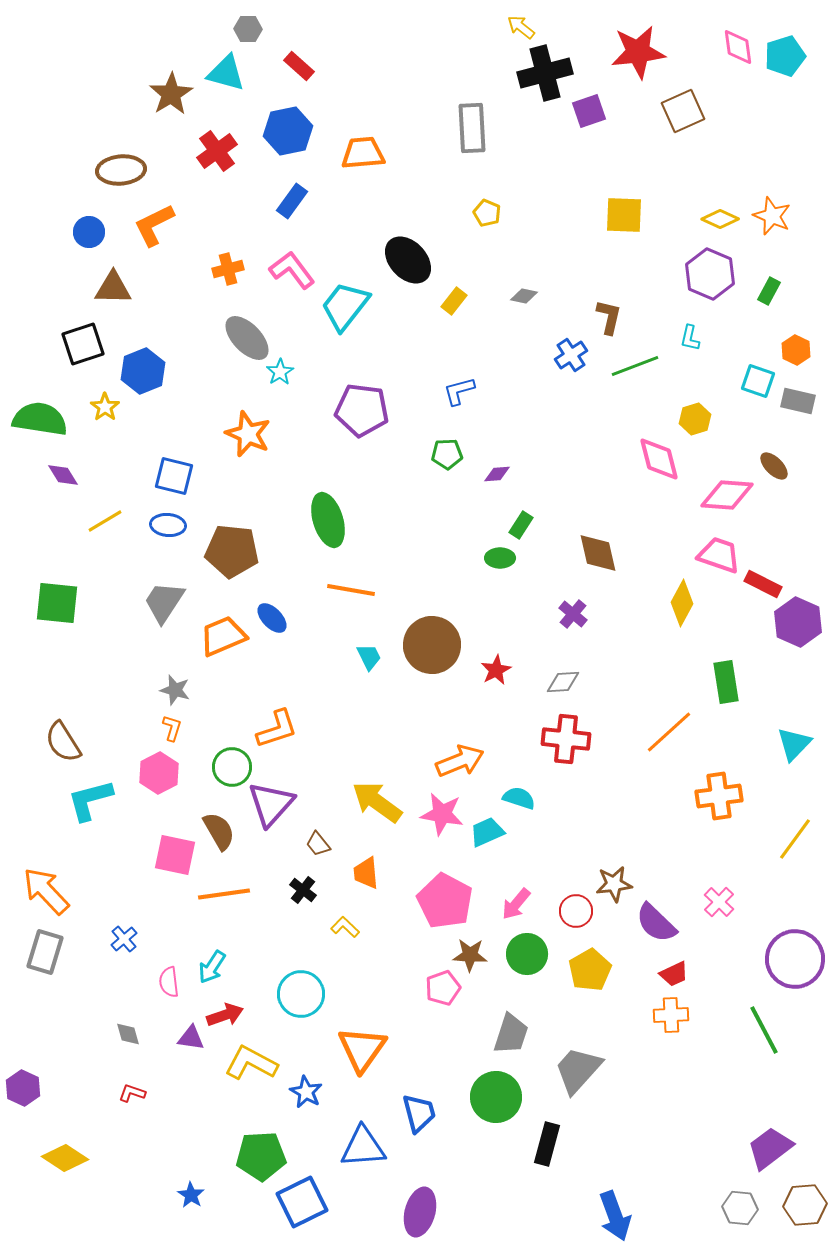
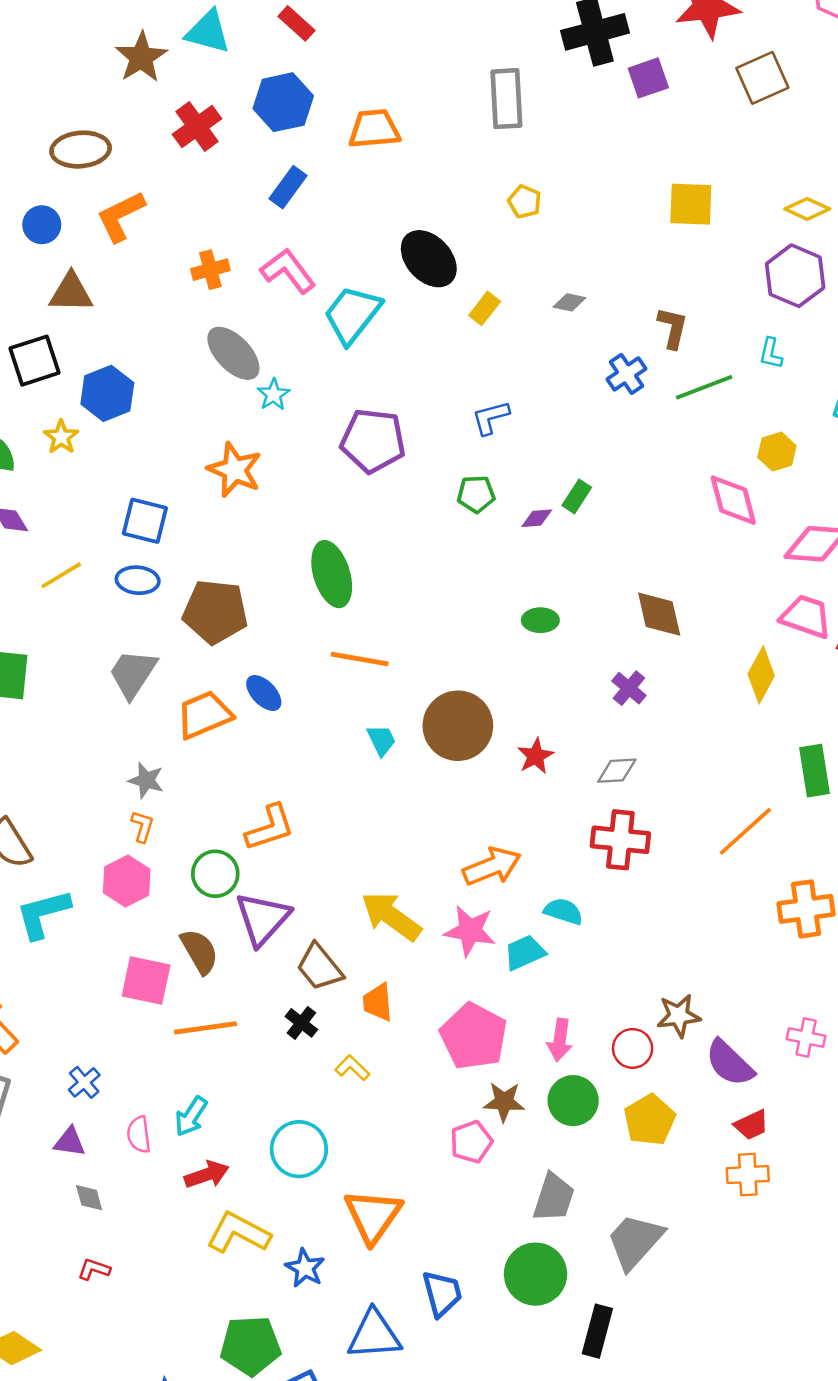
green rectangle: (521, 525) -> (577, 496), moved
brown trapezoid: (318, 844) -> (320, 967), size x1.6
pink cross: (719, 902) -> (806, 1038), turned -32
pink arrow: (516, 904) -> (560, 1040), turned -32
purple triangle: (191, 1038) -> (70, 1142), moved

